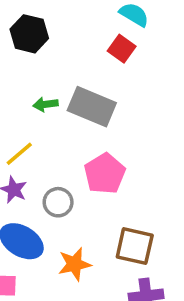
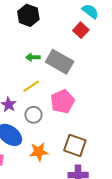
yellow line: (19, 154) -> (31, 86), moved

